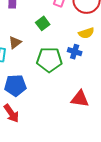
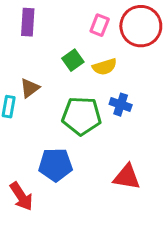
yellow semicircle: (86, 33) -> (105, 67), moved
blue pentagon: (15, 85) -> (56, 165), moved

